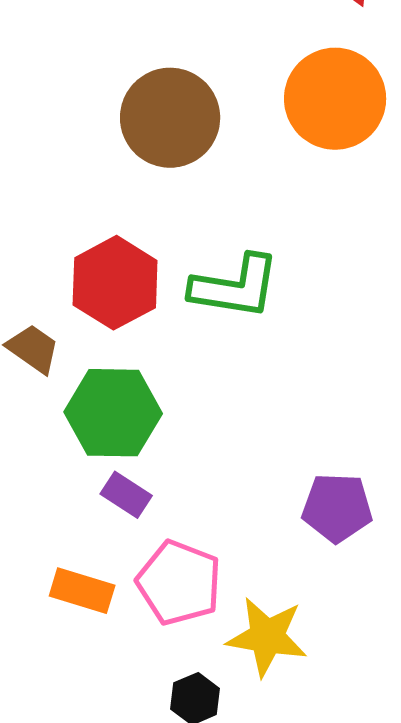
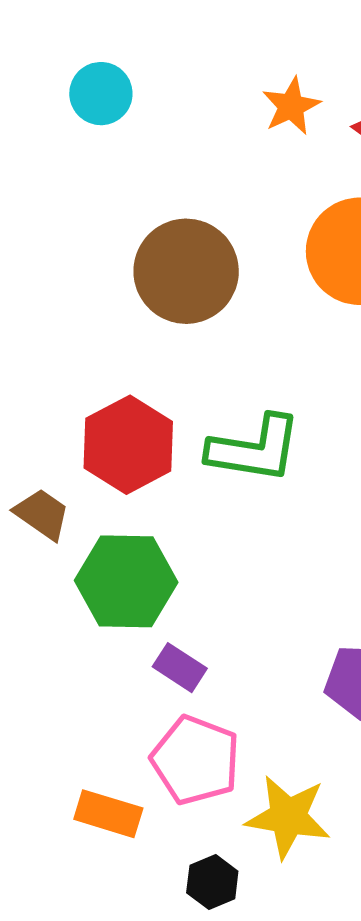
purple rectangle: (126, 495) -> (180, 668), moved
orange rectangle: (82, 591) -> (108, 814), moved

